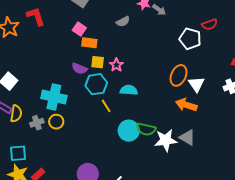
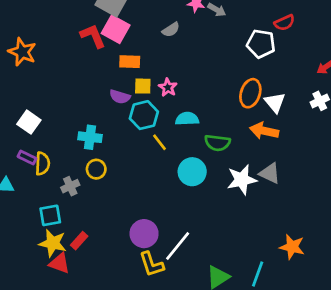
red L-shape: (36, 16) -> (93, 36), moved
pink square: (79, 29) -> (116, 29), moved, size x1.5
cyan cross: (54, 97) -> (90, 137), size x0.7
gray cross: (37, 123) -> (70, 186), moved
green semicircle: (146, 129) -> (217, 143), moved

